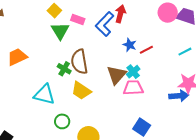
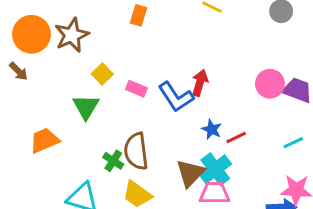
blue L-shape: (105, 24) -> (176, 97), turned -80
green triangle: (60, 31) -> (86, 107), moved
cyan cross: (133, 72) -> (215, 169), size x1.5

